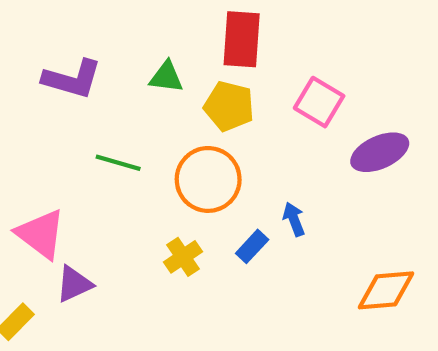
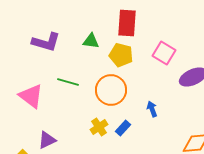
pink triangle: (41, 234) -> (31, 96), moved
blue rectangle: (252, 246) -> (123, 128), moved

